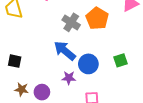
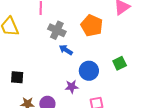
gray cross: (71, 22) -> (57, 30), moved
blue arrow: (65, 51) -> (66, 50), moved, size x0.6

